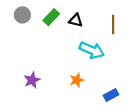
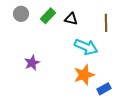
purple star: (32, 80) -> (32, 63), moved
orange star: (77, 80) -> (84, 75), moved, size x1.5

